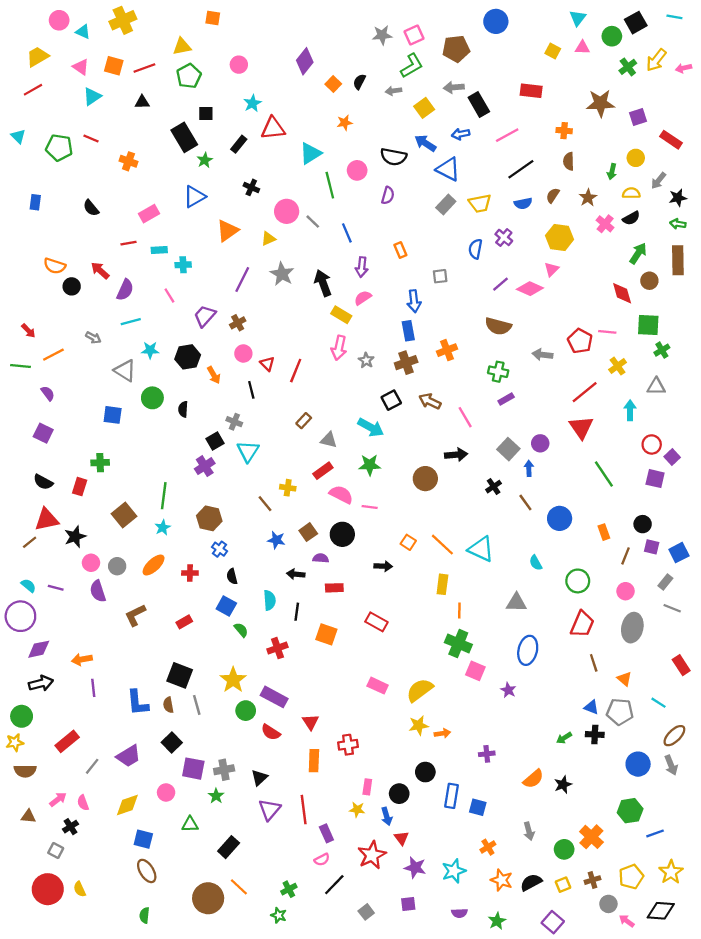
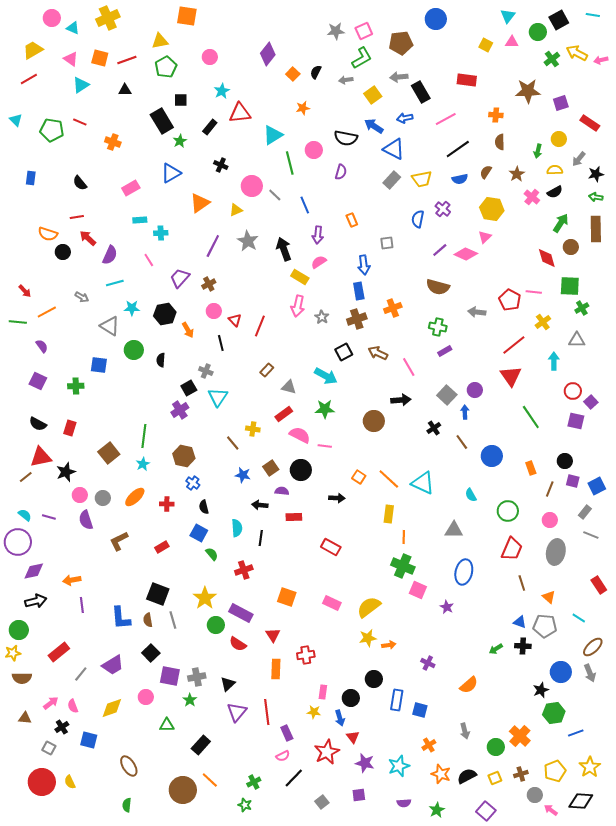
orange square: (213, 18) -> (187, 16), size x1.5
yellow arrow: (656, 60) -> (577, 53), turned 80
red line: (129, 243) -> (77, 217), moved
green cross: (100, 463) -> (76, 386), moved
orange square: (326, 634) -> (287, 597), moved
purple cross: (487, 754) -> (428, 663), turned 32
black star: (563, 785) -> (541, 690), moved
blue square: (143, 839) -> (89, 740), moved

